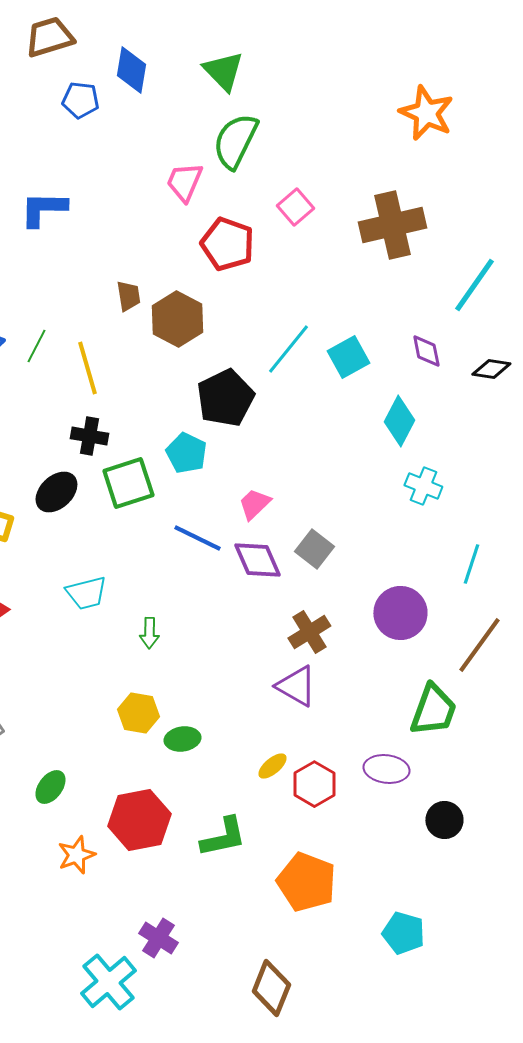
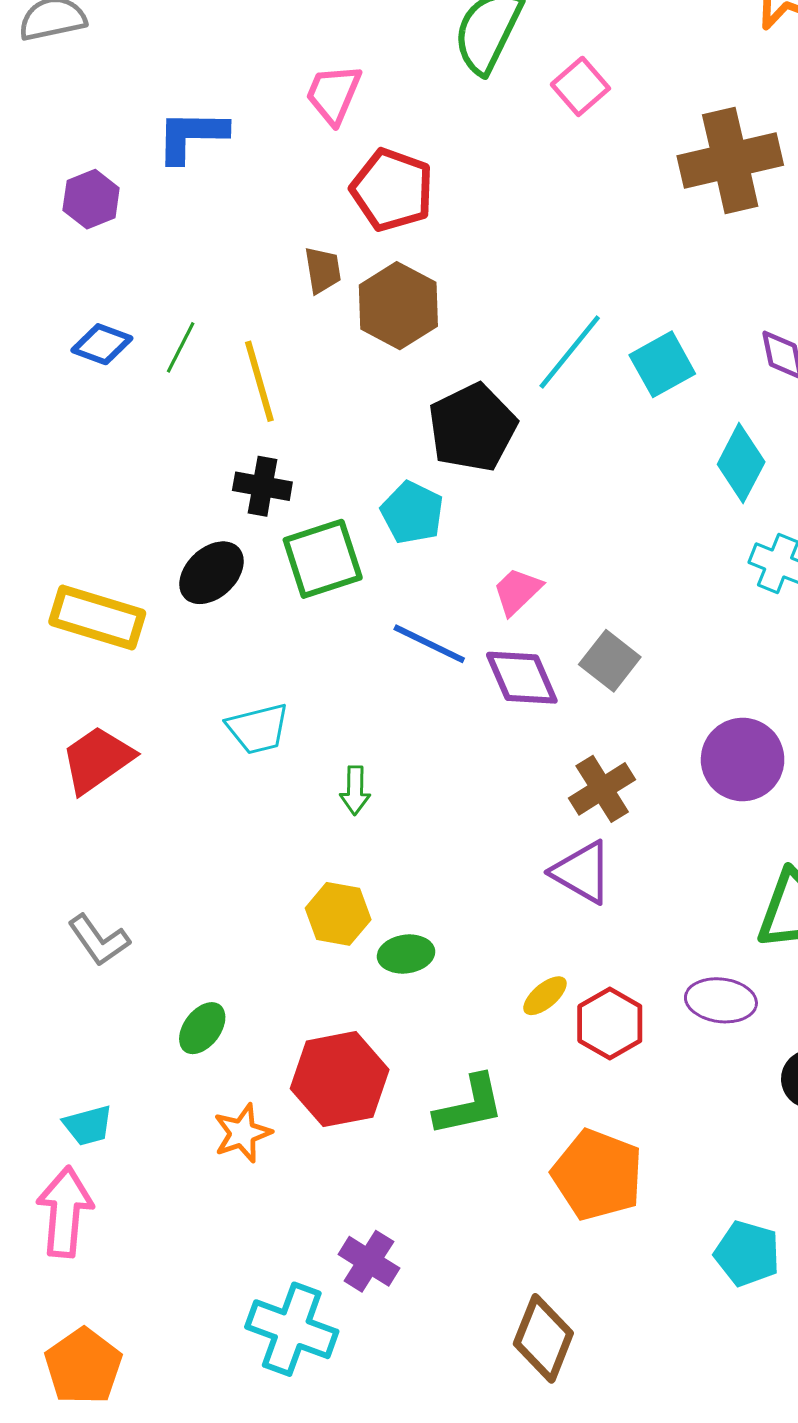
pink trapezoid: (184, 182) -> (333, 94), moved
pink square: (295, 207) -> (580, 86), moved
red pentagon: (227, 244) -> (392, 190), moved
cyan cross: (108, 982) -> (292, 1329), turned -30

